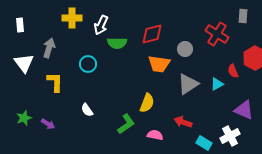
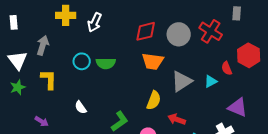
green semicircle: (117, 43) -> (106, 63), moved
gray circle: (185, 49) -> (179, 34), moved, size x1.5
yellow semicircle: (147, 103) -> (154, 100), moved
green star: (24, 118) -> (18, 87), moved

